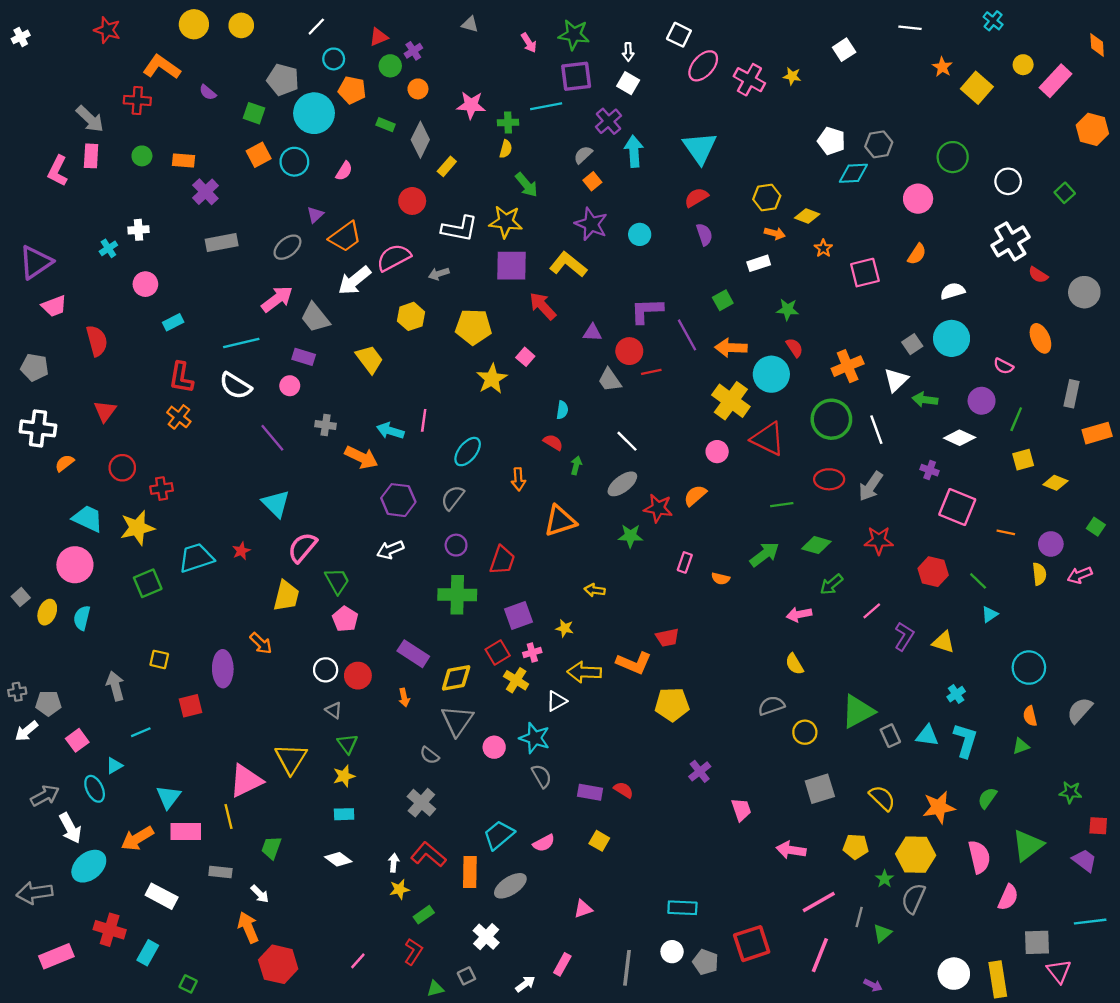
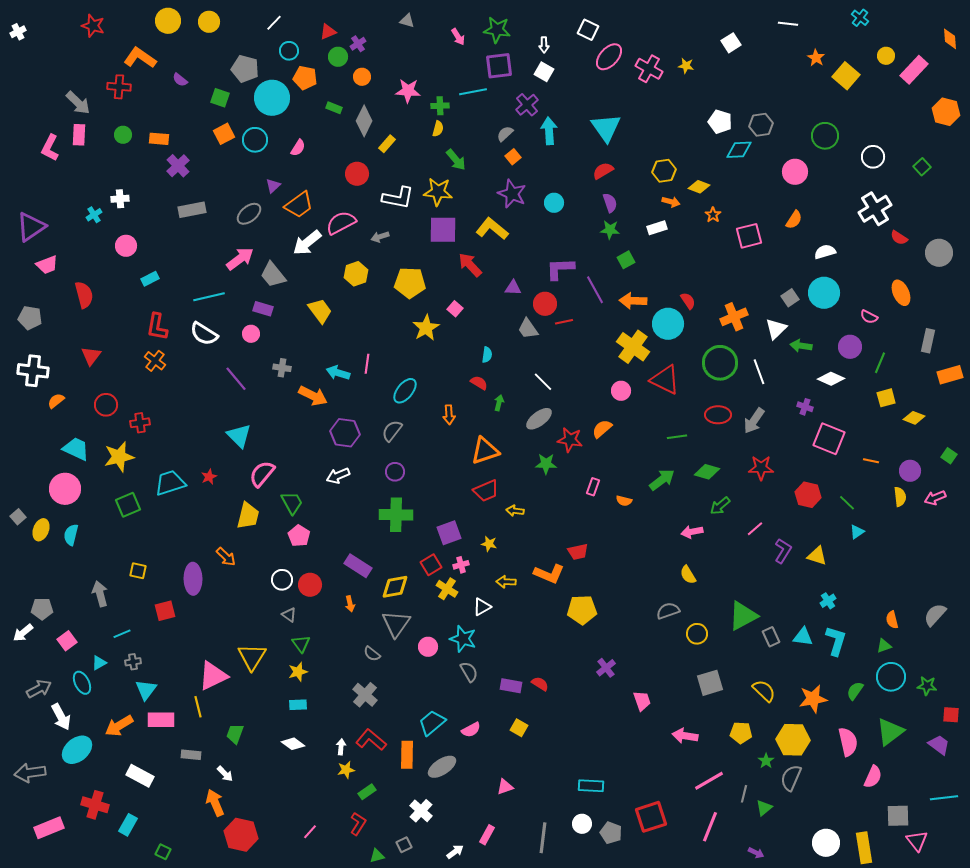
green star: (788, 310) -> (610, 230), moved
red trapezoid: (502, 560) -> (486, 491), moved, turned 48
cyan circle: (1029, 668) -> (891, 677), moved
yellow arrow: (584, 672) -> (506, 582), size x0.7
gray cross: (17, 692) -> (133, 662), moved

